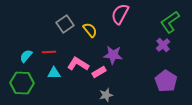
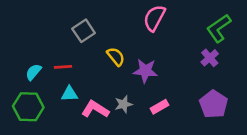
yellow semicircle: (90, 30) -> (116, 57), moved
pink L-shape: (78, 64) -> (95, 109), moved
pink rectangle: (99, 72) -> (160, 107), moved
gray star: (106, 95) -> (124, 104), moved

